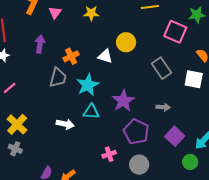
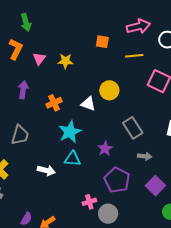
yellow star: (91, 13) -> (65, 61), moved
gray rectangle: (162, 68) -> (133, 128), moved
gray trapezoid: (58, 78) -> (20, 135), moved
purple star: (123, 101) -> (105, 149), size x0.7
gray circle: (139, 165) -> (108, 214), moved

